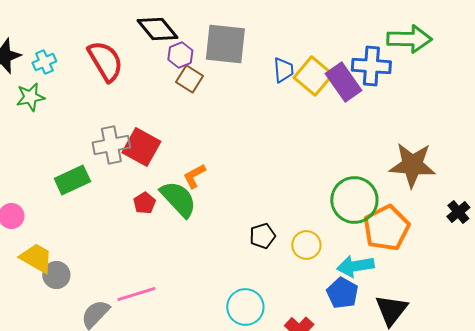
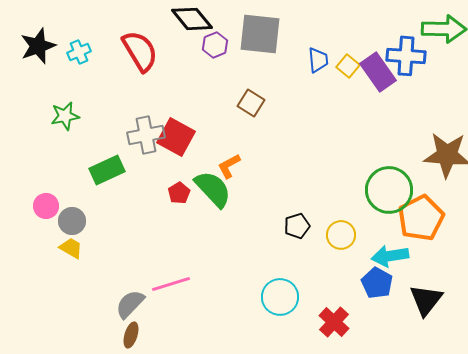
yellow square: (313, 76) -> (348, 66), size x0.6
brown square: (189, 79) -> (251, 103), moved
green star: (30, 97) -> (65, 116), moved
yellow trapezoid: (36, 258) -> (71, 248), size x0.7
gray circle: (56, 275) -> (72, 221), moved

